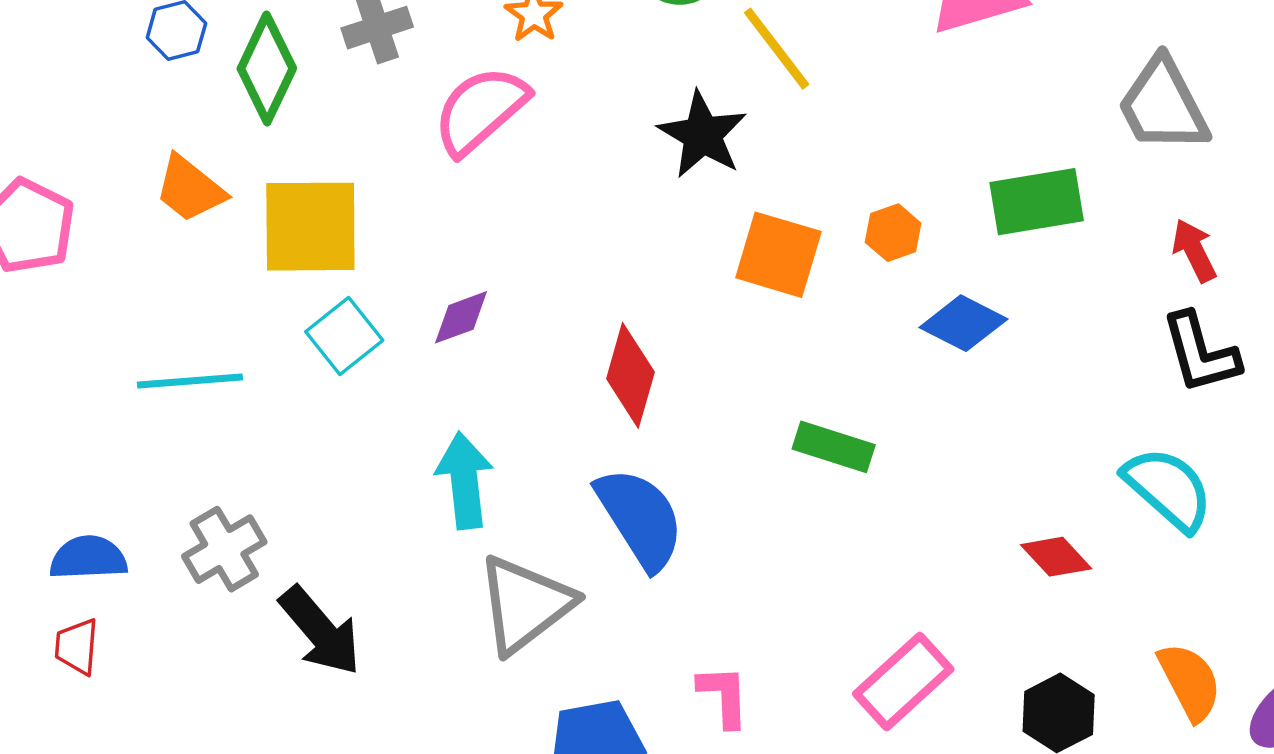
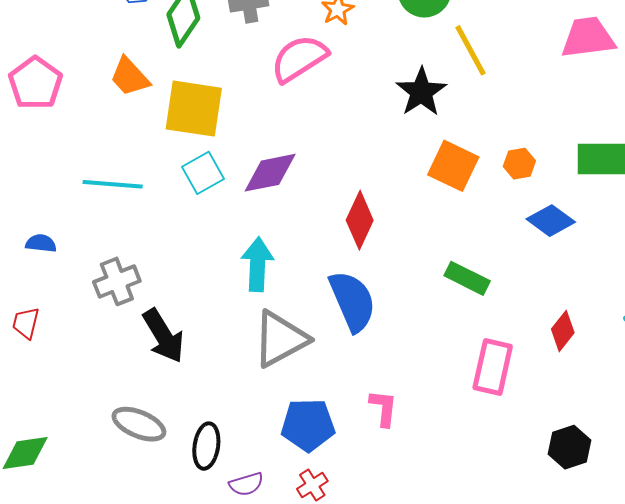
purple diamond: (461, 317) -> (270, 173), size x1.5
red diamond: (1056, 557) -> (563, 331), moved, turned 72
blue semicircle: (88, 558) -> (41, 243), moved, size x0.7
pink rectangle: (903, 682) -> (493, 367), moved, turned -44

